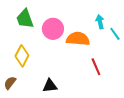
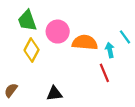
cyan arrow: (100, 22) -> (110, 50), moved
yellow diamond: (22, 56) -> (32, 50), moved

